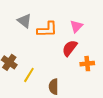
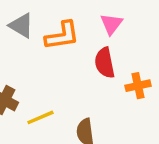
red semicircle: (70, 48) -> (105, 63), turned -42
yellow line: (29, 75) -> (40, 117), turned 42

